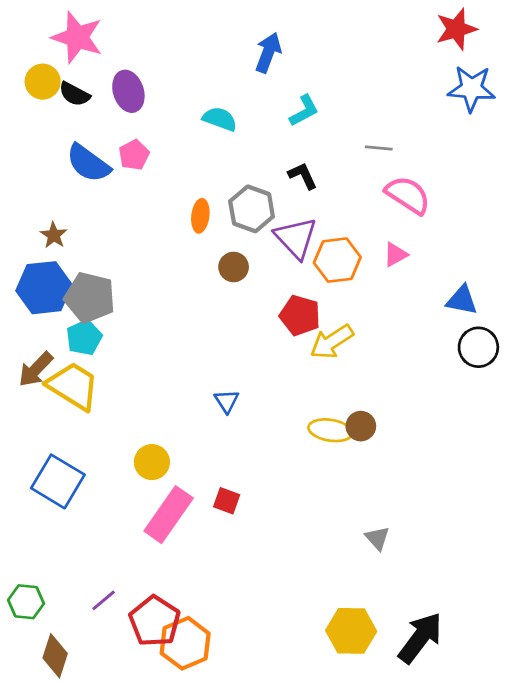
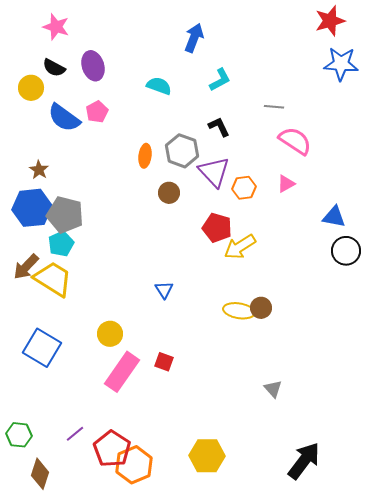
pink star: (77, 37) -> (56, 27), size x0.7
yellow circle: (43, 82) -> (31, 88), moved
orange hexagon: (337, 260) -> (244, 188), size x0.7
yellow hexagon: (351, 631) -> (207, 456), moved

